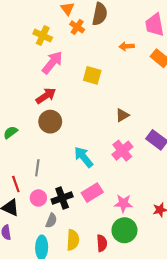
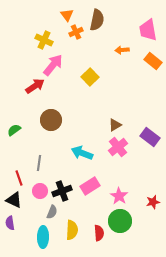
orange cross: (77, 27) -> (76, 32), turned 32
yellow square: (92, 75) -> (90, 77), turned 30
red arrow: (46, 96) -> (35, 86), moved
brown triangle: (122, 115) -> (115, 125), moved
cyan arrow: (84, 157) -> (82, 153), turned -30
pink star: (123, 203) -> (119, 196), turned 30

